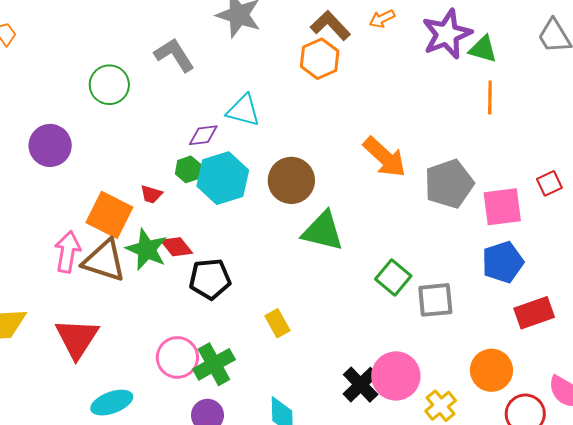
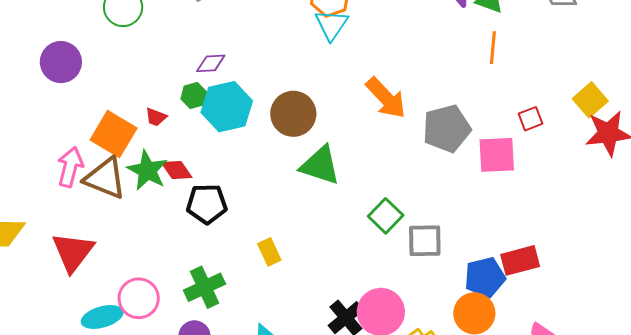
cyan triangle: (243, 111) -> (331, 25), moved, turned 45
red square: (549, 183) -> (530, 119), moved
blue pentagon: (503, 262) -> (485, 277), moved
pink circle: (177, 357) -> (139, 298), moved

